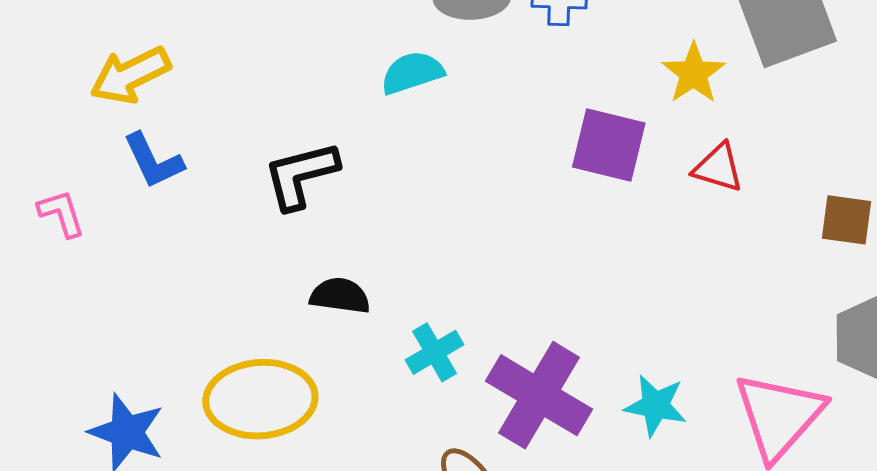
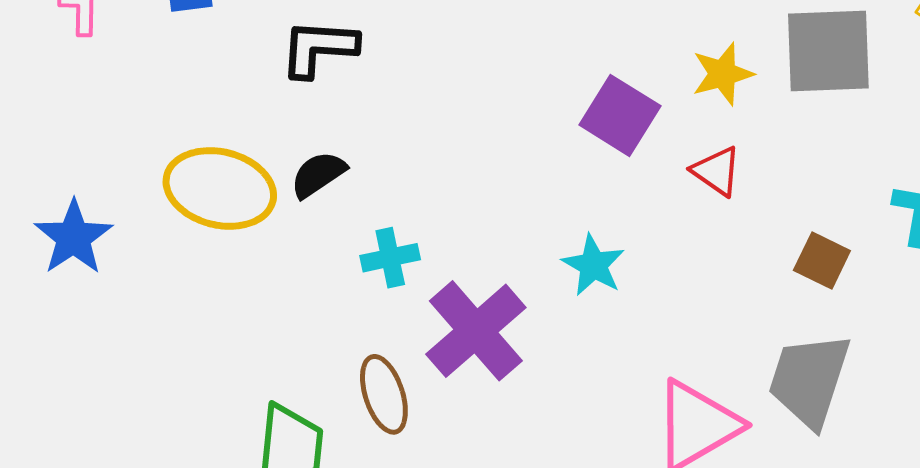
black semicircle: (340, 296) -> (318, 175), turned -60
yellow ellipse: (260, 399) -> (220, 188), moved
cyan star: (655, 406) -> (593, 265), moved

